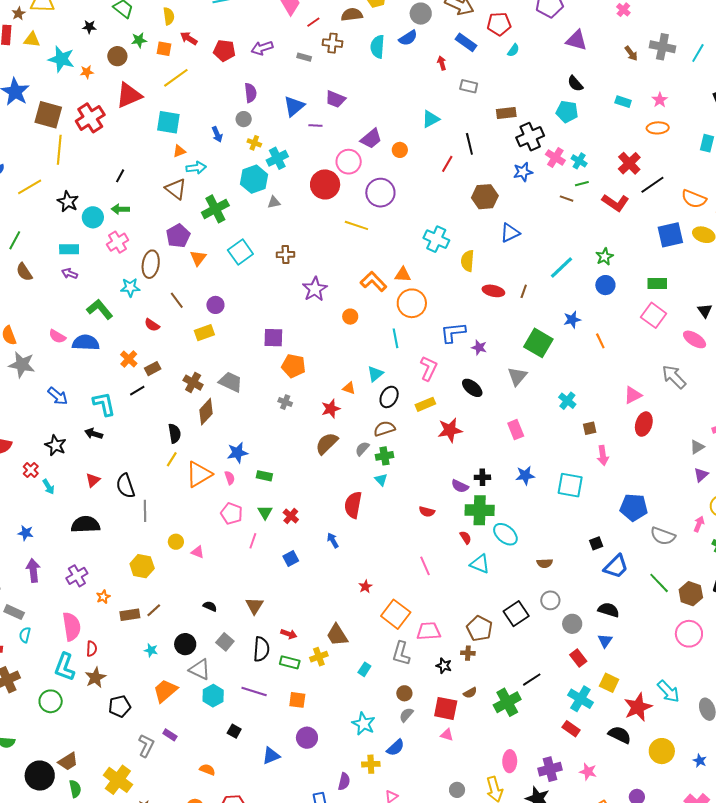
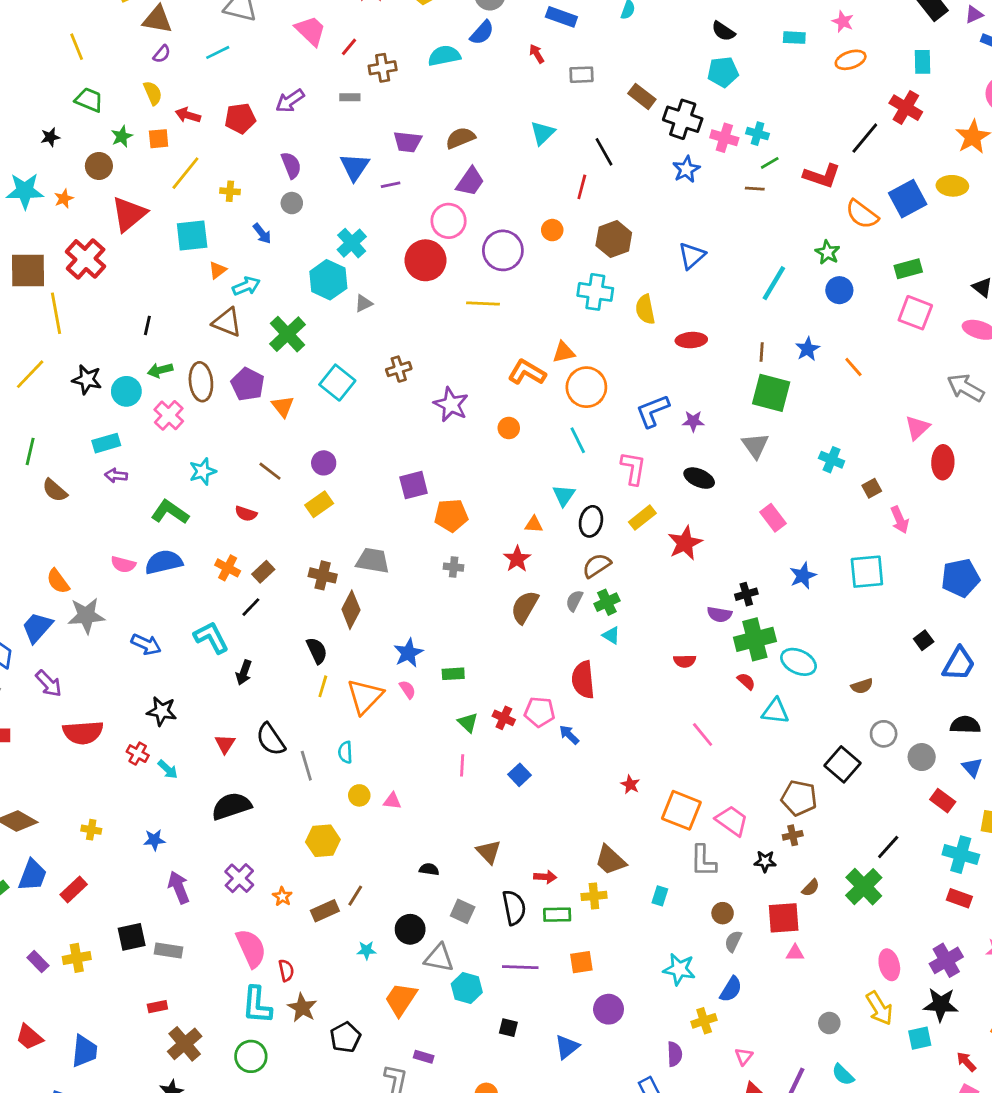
brown semicircle: (352, 15) -> (460, 138), moved
cyan semicircle: (377, 47) -> (444, 56), turned 90
brown rectangle: (506, 113) -> (642, 96), turned 60
black cross: (530, 137) -> (683, 119), turned -32
yellow cross: (254, 143) -> (230, 191), moved
orange circle: (400, 150) -> (552, 230), moved
red cross: (629, 163) -> (906, 108), moved
brown hexagon: (485, 197) -> (614, 239), moved
orange semicircle: (694, 199) -> (862, 214), moved, turned 30
brown ellipse: (151, 264) -> (201, 382), moved
brown line: (524, 291) -> (762, 352), moved
black arrow: (94, 434) -> (244, 673), moved, turned -72
pink pentagon: (232, 513) -> (540, 712), moved
pink trapezoid: (429, 631) -> (732, 821), turned 55
cyan semicircle: (25, 635) -> (345, 752), moved
yellow cross: (319, 657) -> (594, 896), turned 30

